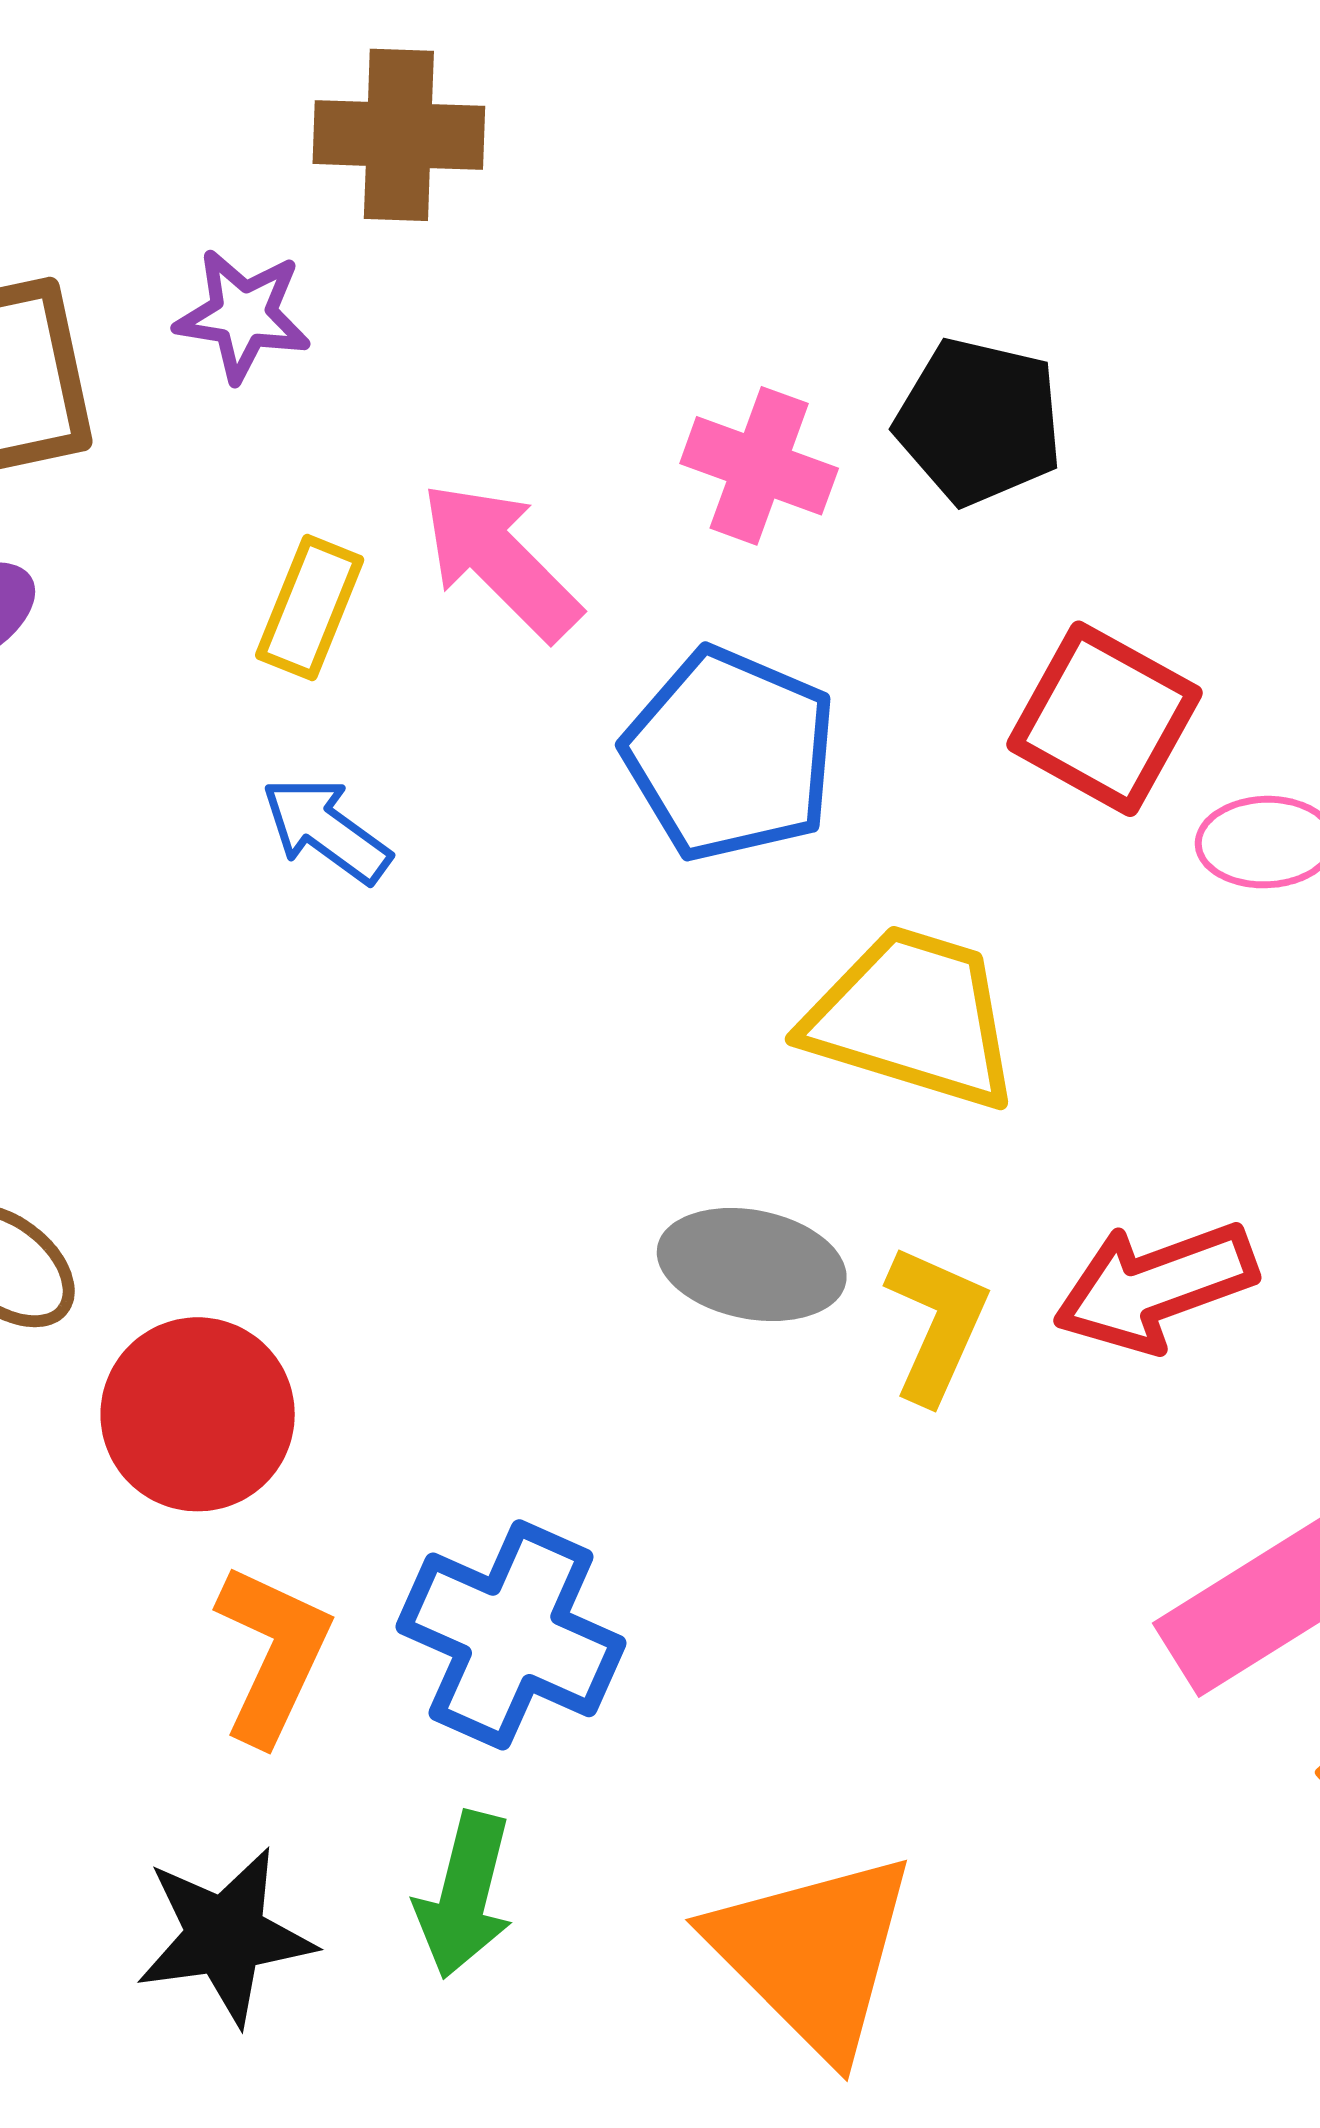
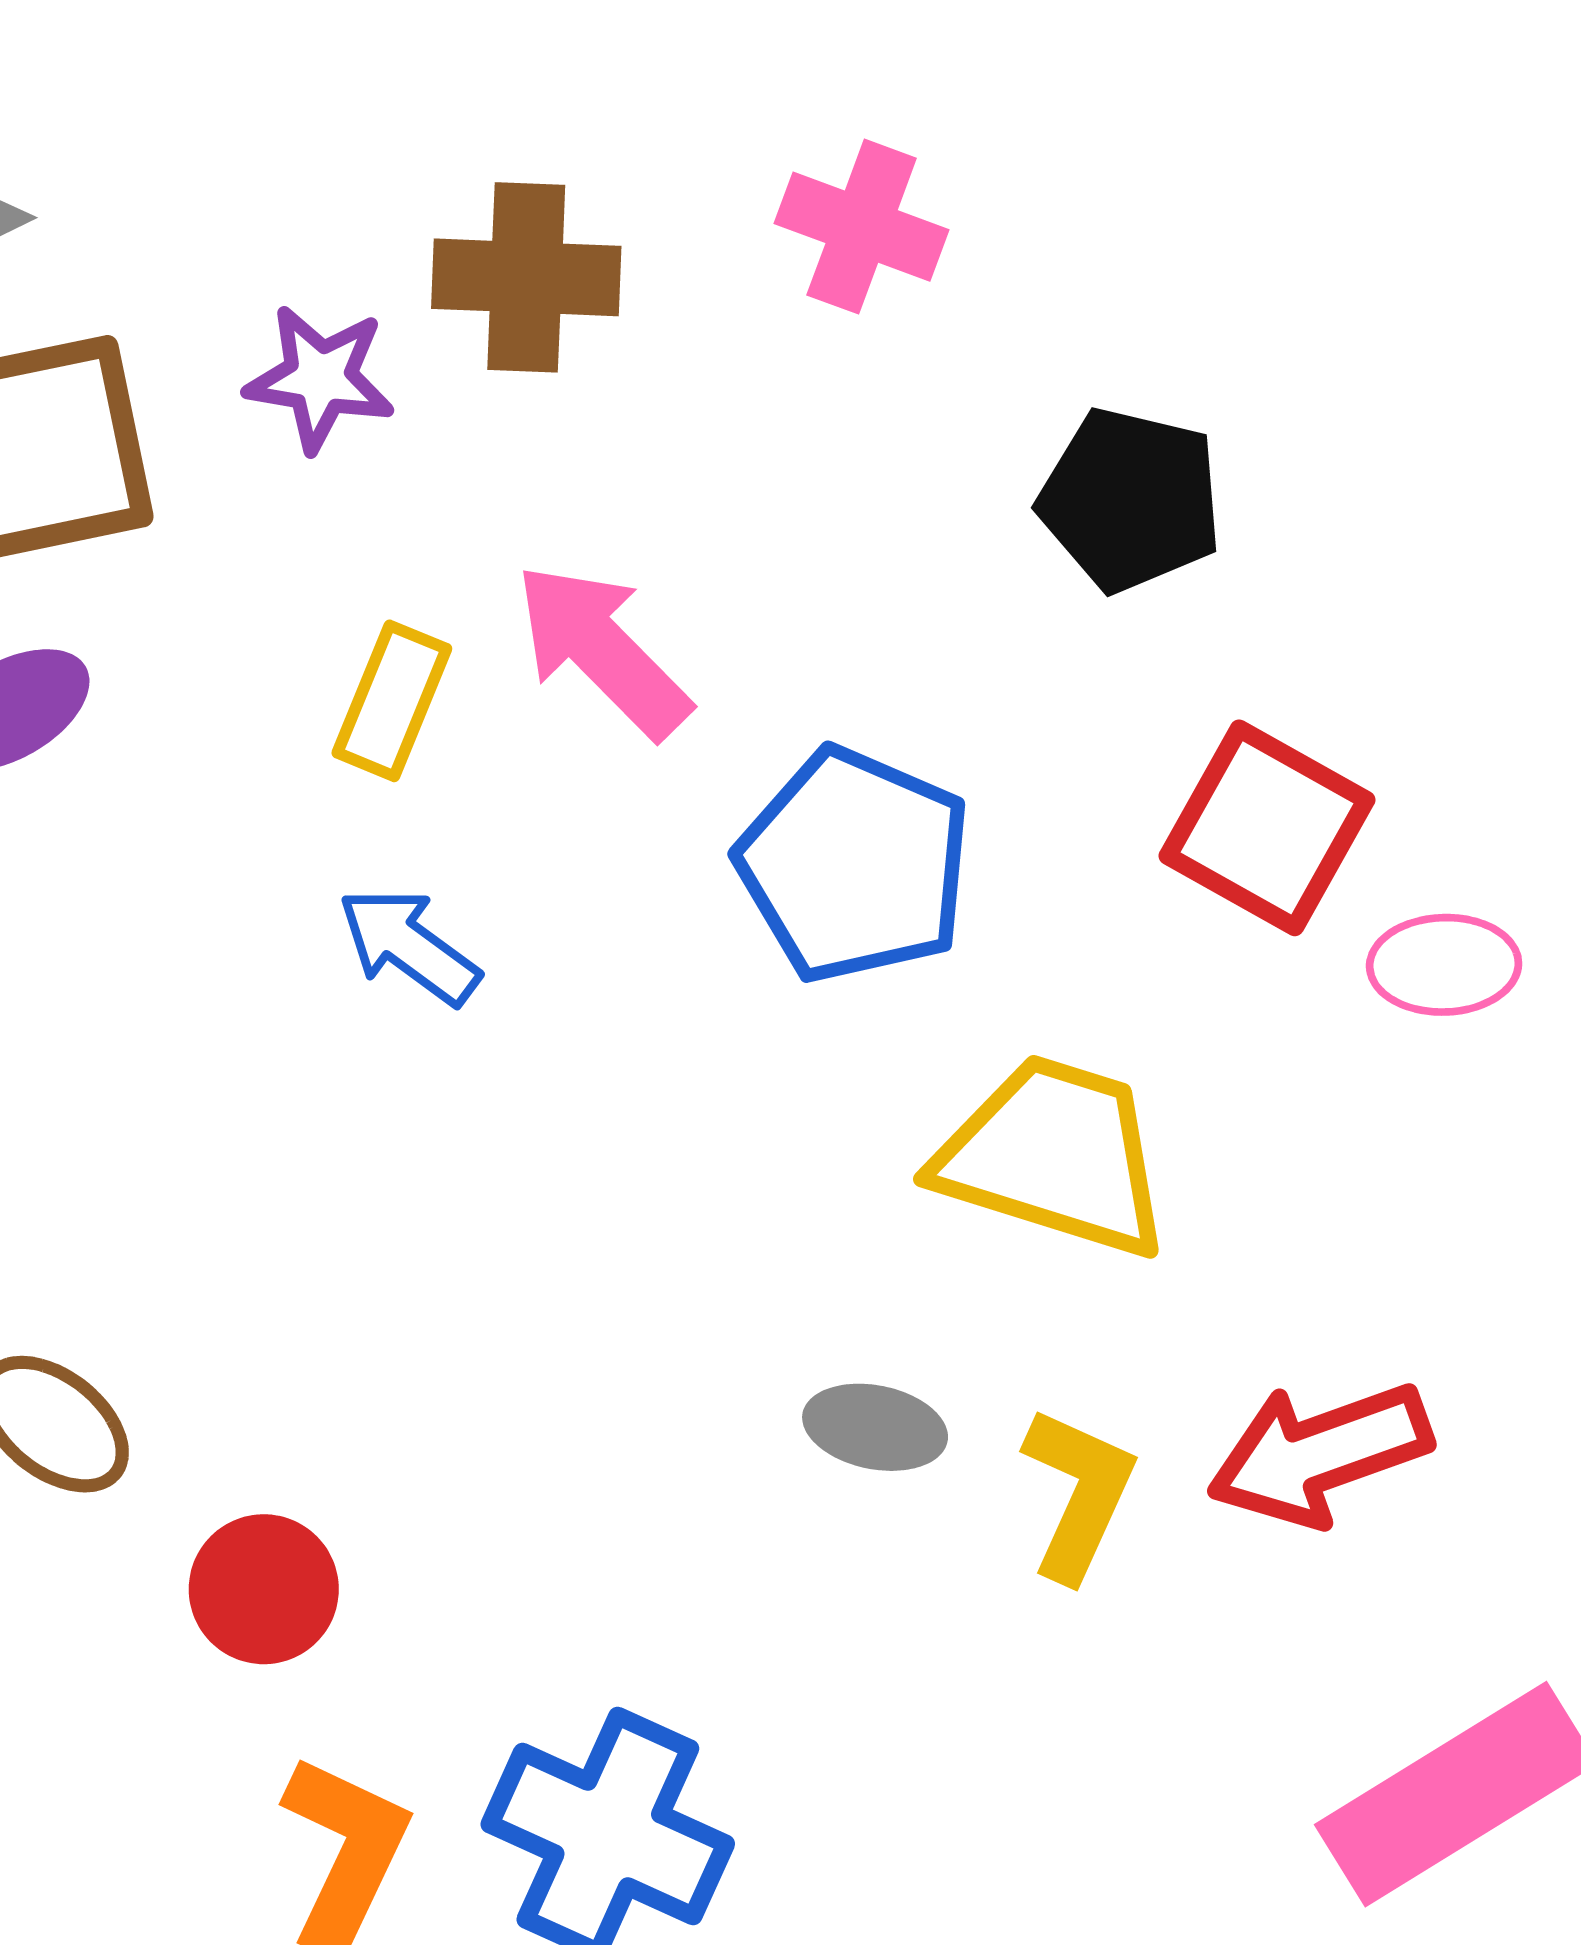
brown cross: (399, 135) -> (526, 277), moved
pink cross: (759, 466) -> (862, 227), moved
gray ellipse: (752, 1265) -> (875, 1427), size x0.7
red circle: (198, 1414) -> (264, 1589), size x0.7

